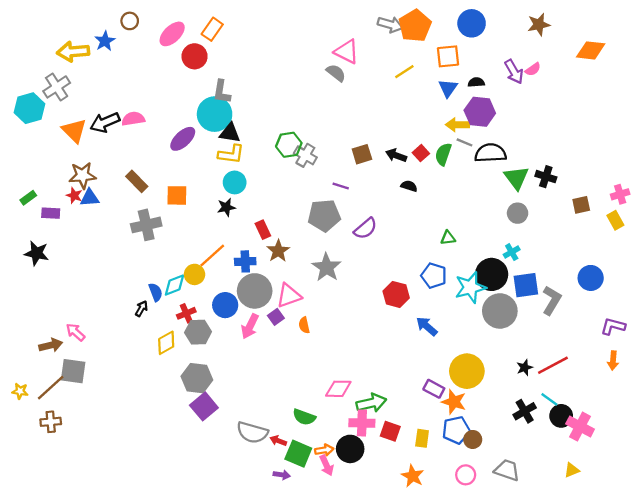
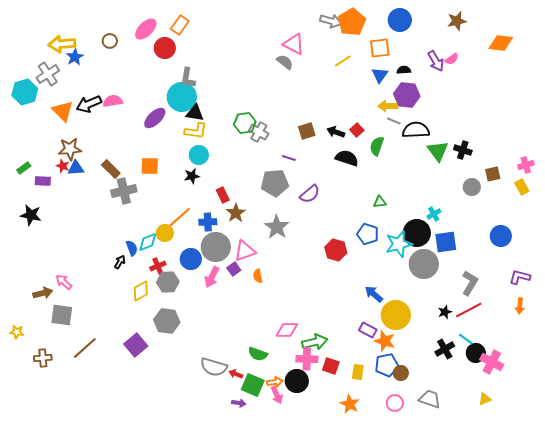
brown circle: (130, 21) -> (110, 41), moved
blue star: (105, 41) -> (75, 57), moved
green semicircle: (443, 154) -> (377, 146), moved
brown rectangle: (137, 181) -> (111, 169), moved
black semicircle: (409, 186) -> (347, 158), size x1.6
gray circle: (518, 213) -> (472, 187), moved
gray L-shape: (552, 300) -> (470, 283), moved
blue arrow: (427, 326) -> (374, 294), moved
brown line: (51, 388) -> (85, 348), moved
purple square: (204, 406) -> (136, 345), moved

